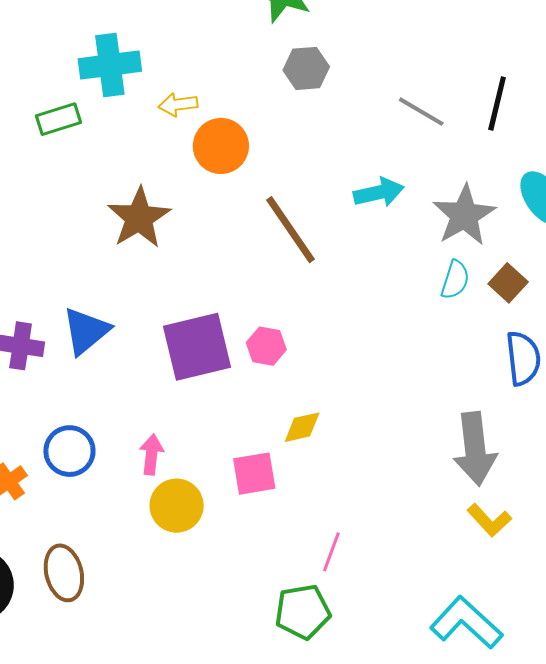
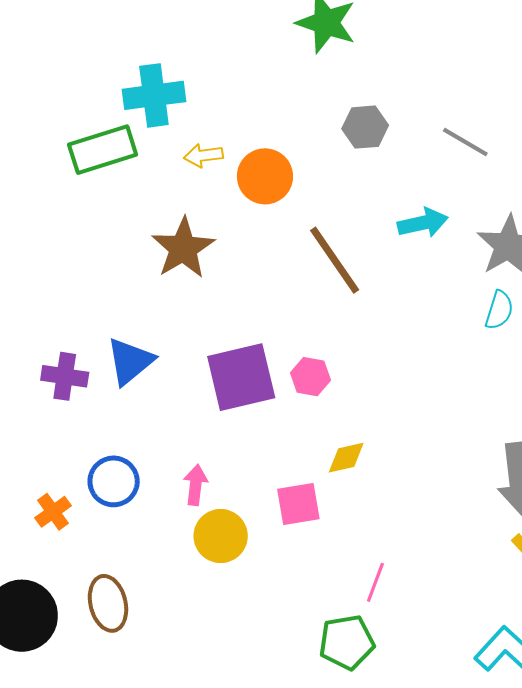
gray hexagon: (306, 68) -> (365, 127), moved
yellow arrow: (178, 104) -> (203, 155), moved
green rectangle: (59, 119) -> (103, 150), size x1.5

